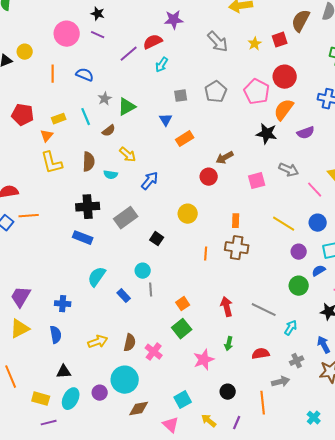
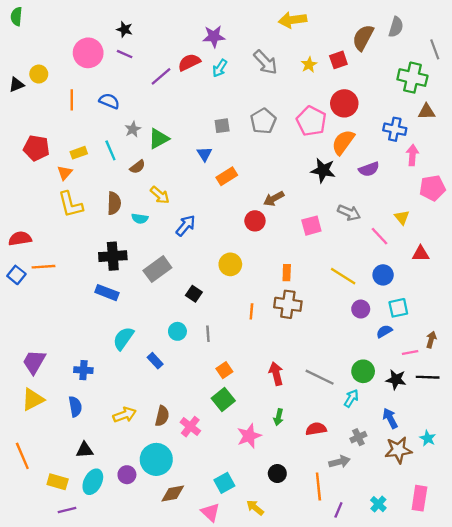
cyan arrow: (162, 65) -> (220, 68), moved
green circle: (299, 286) -> (363, 371), moved
gray line: (151, 290) -> (208, 334), moved
purple line: (237, 423) -> (338, 510), moved

